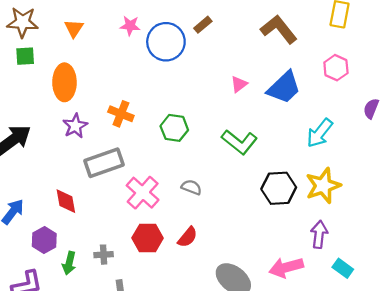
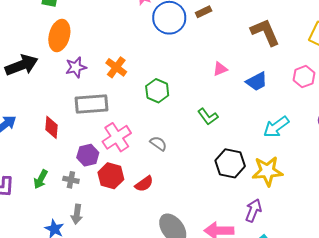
orange ellipse: (64, 82) -> (59, 35), moved
blue trapezoid: (284, 88) -> (257, 82), size x0.7
green L-shape: (239, 142) -> (208, 117), size x0.7
purple hexagon: (44, 240) -> (88, 155), moved

